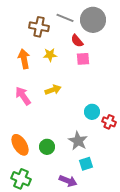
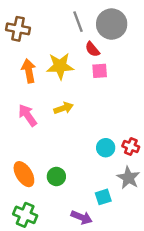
gray line: (65, 18) -> (78, 22), turned 48
brown cross: (39, 27) -> (18, 29), moved
yellow star: (50, 55) -> (60, 66), size x1.6
cyan circle: (92, 112) -> (106, 148), moved
gray star: (78, 141) -> (128, 178), moved

